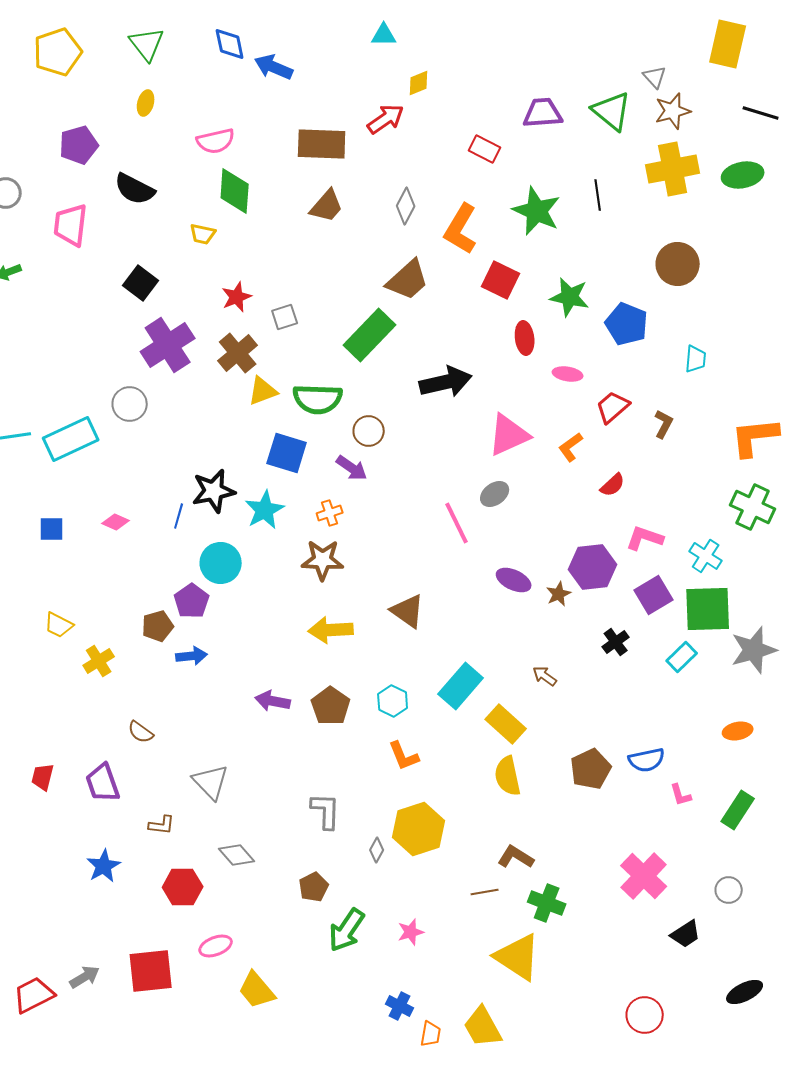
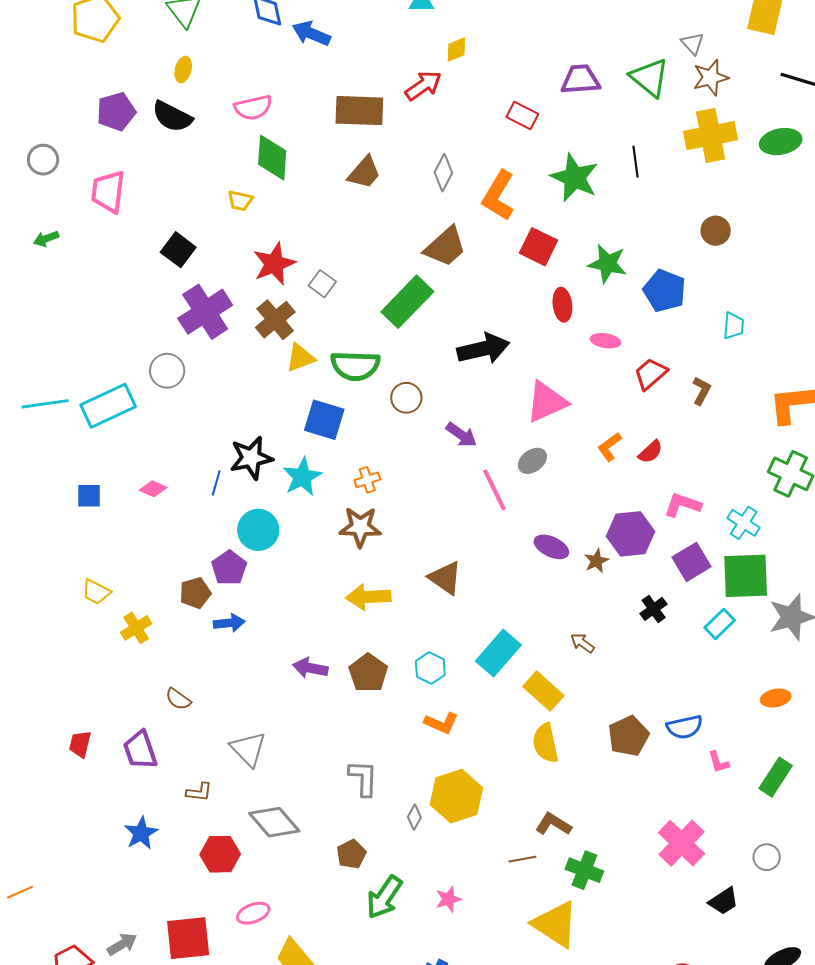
black semicircle: (135, 189) -> (172, 117), moved
brown circle: (678, 264) -> (716, 231), size x0.7
red star: (237, 297) -> (274, 264), size x1.4
gray square: (285, 317) -> (322, 284), turned -36
orange L-shape: (571, 447) -> (609, 447), moved
purple arrow: (352, 468) -> (461, 435), moved
orange L-shape: (404, 756) -> (441, 723), turned -44
gray diamond: (237, 855) -> (274, 822), size x1.4

